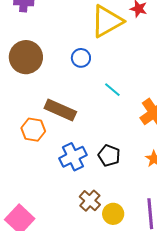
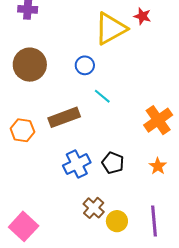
cyan line: (112, 90) -> (102, 96), moved
brown rectangle: (60, 110) -> (64, 117), turned -44
orange hexagon: (33, 130) -> (22, 130), moved

